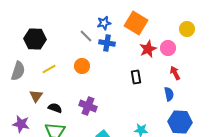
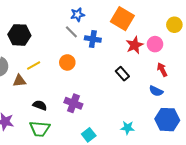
blue star: (104, 23) -> (77, 15), moved
black rectangle: (136, 77) -> (122, 74), turned -32
blue semicircle: (169, 94) -> (156, 91), turned 128
brown triangle: (36, 96) -> (19, 81), moved, turned 48

